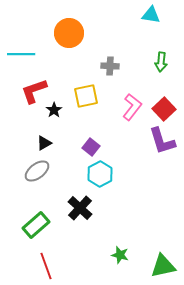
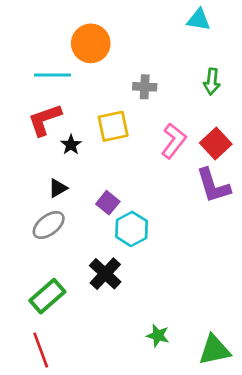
cyan line: (21, 54) -> (53, 75), moved
purple square: (91, 147) -> (108, 203), moved
red line: (46, 266) -> (41, 350), moved

